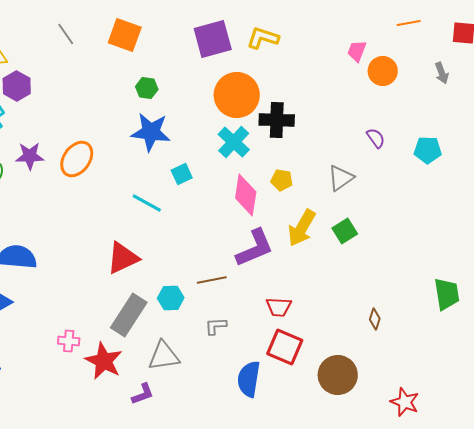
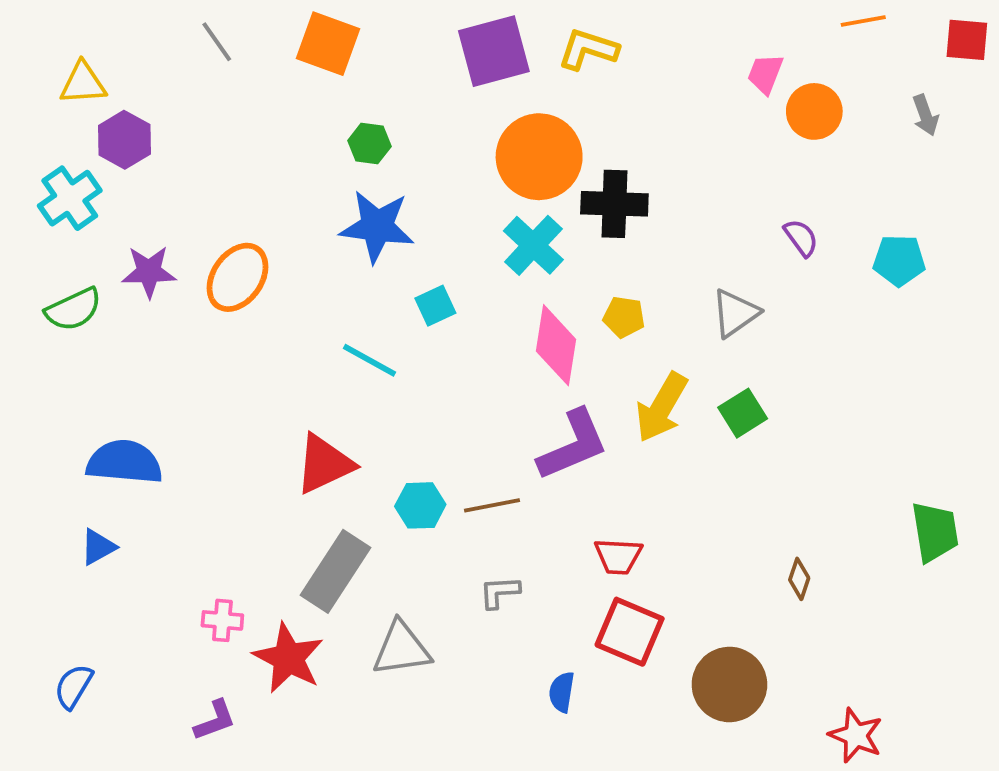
cyan hexagon: (171, 298) -> (420, 505), moved
blue semicircle: (249, 379) -> (562, 692), size x0.6
purple L-shape: (143, 394) -> (215, 720), moved

